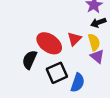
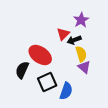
black arrow: (98, 23) -> (74, 40), moved
red triangle: (74, 39) -> (63, 34), moved

